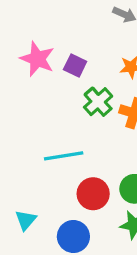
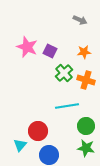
cyan line: (64, 156) -> (67, 106), moved
red circle: (93, 194) -> (38, 131), moved

